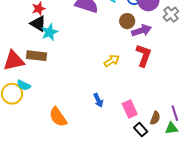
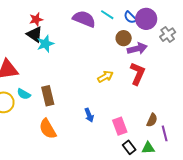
brown rectangle: (36, 56) -> (48, 96), moved, turned 66
cyan semicircle: (24, 85) -> (24, 94), moved
brown semicircle: (155, 118) -> (152, 120), moved
green triangle: (172, 128) -> (148, 148), moved

